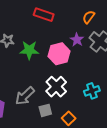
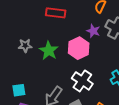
green star: (29, 50) -> (49, 51), turned -30

